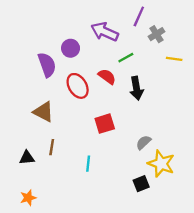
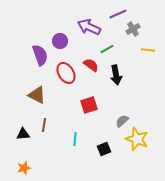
purple line: (139, 16) -> (118, 14), turned 42
black square: (141, 184) -> (104, 149), moved

